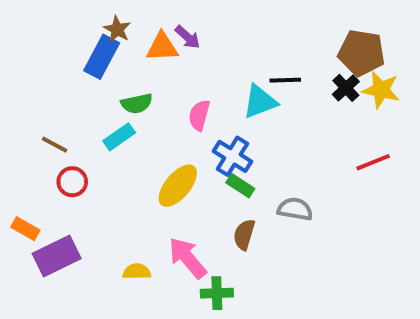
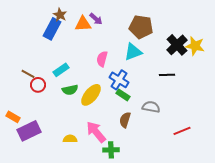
brown pentagon: (361, 53) -> (141, 27), moved
black line: (285, 80) -> (167, 75), moved
black cross: (346, 88) -> (177, 45), size x1.5
green semicircle: (137, 104) -> (70, 90), moved
red line: (373, 162) -> (182, 131), moved
red circle: (72, 182) -> (38, 85), moved

